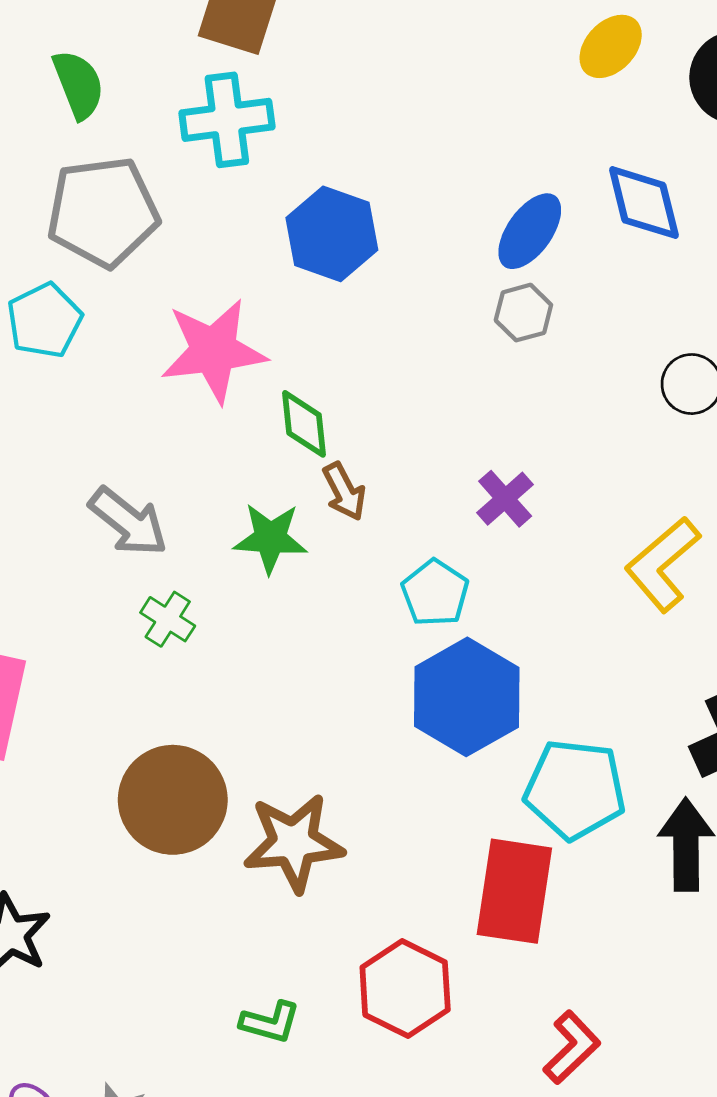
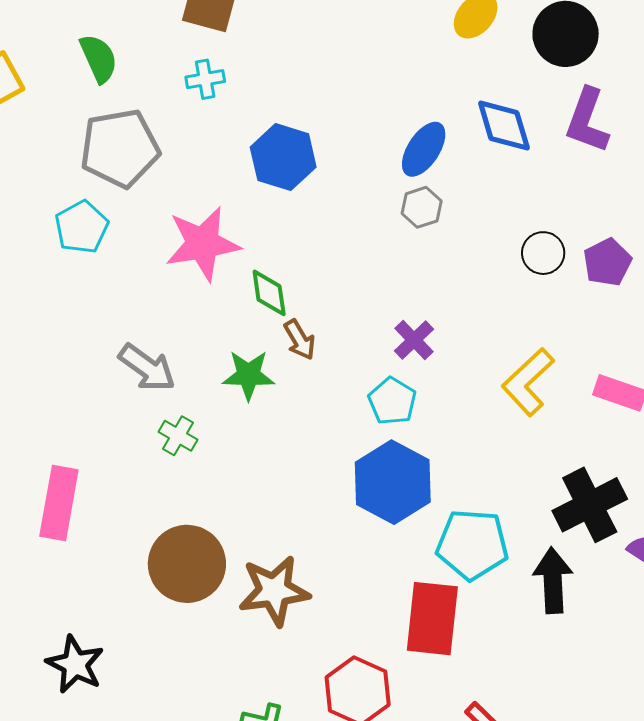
cyan cross: (227, 120) -> (205, 79), size x0.6
cyan pentagon: (435, 593) -> (392, 401), moved

